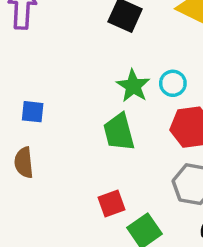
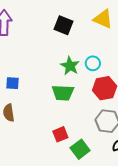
green trapezoid: (119, 132) -> (63, 93), turned -70

